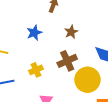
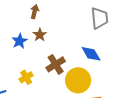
brown star: (71, 32) -> (40, 35), moved

